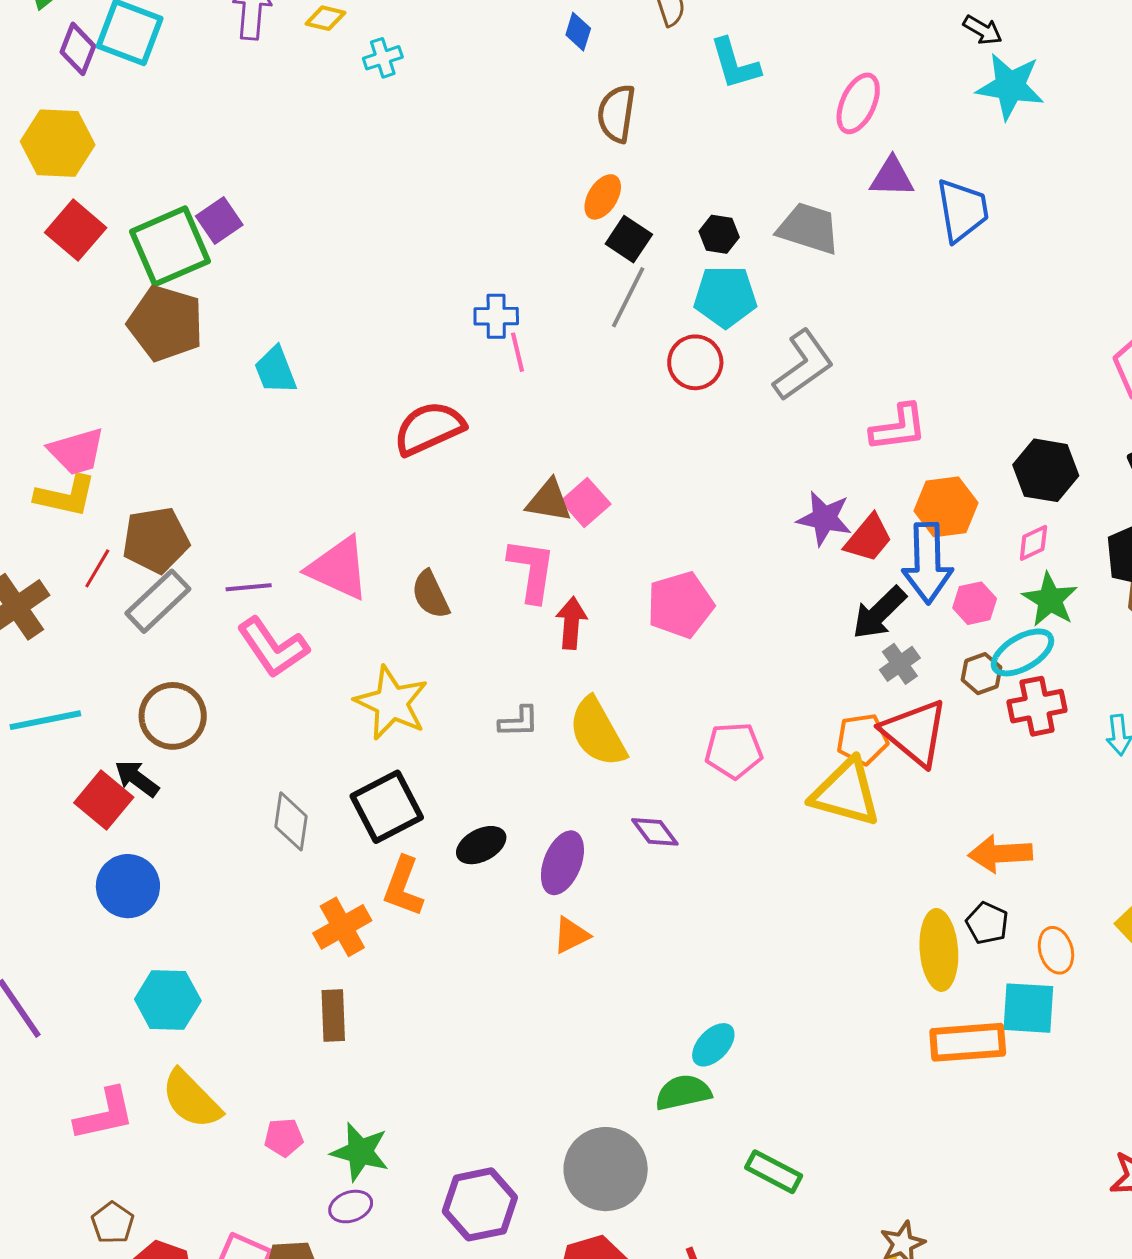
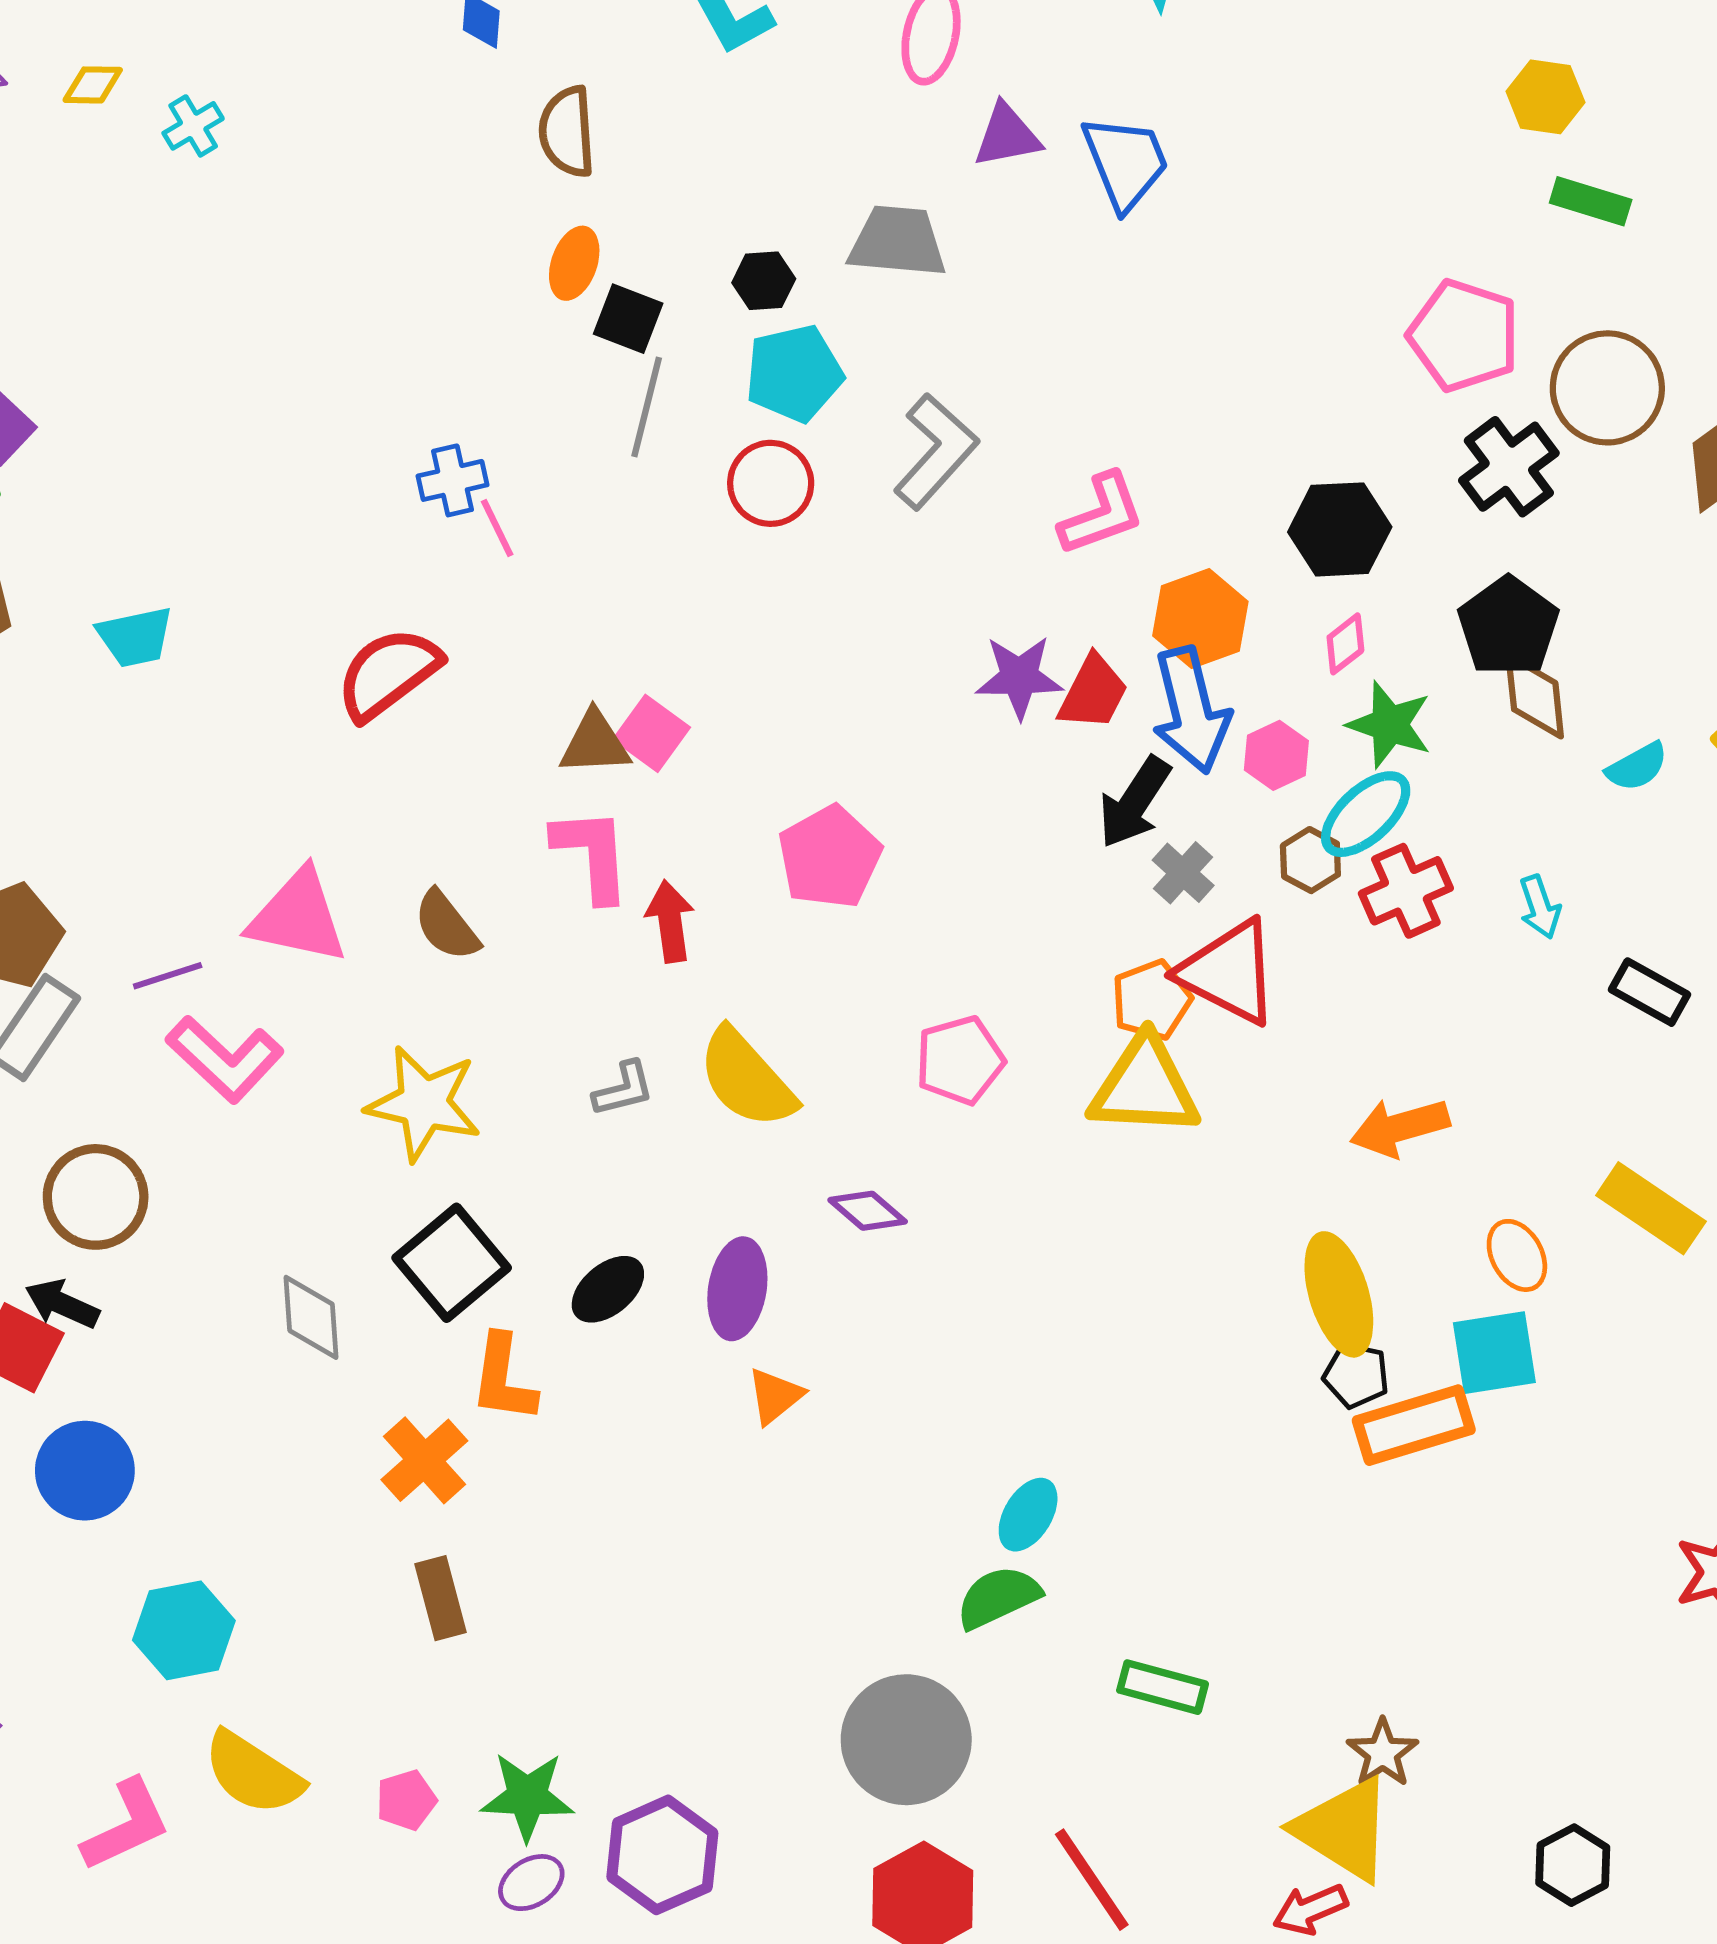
cyan trapezoid: (275, 370) -> (135, 637), turned -68
black pentagon: (987, 923) -> (1356, 1375), moved
purple hexagon: (480, 1204) -> (662, 1855), moved

